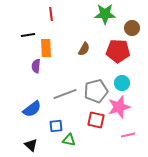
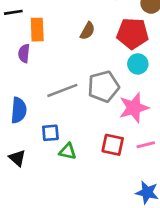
cyan circle: (122, 83) -> (138, 64), moved
blue semicircle: (32, 109) -> (19, 110), turned -48
red square: (96, 120) -> (113, 145), moved

